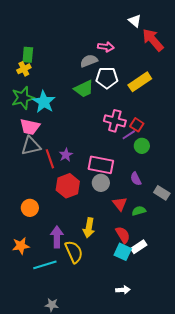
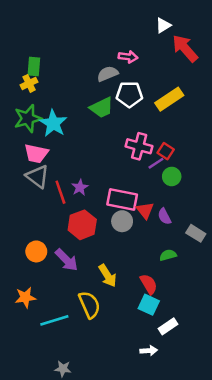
white triangle: (135, 21) -> (163, 25), turned 48
gray triangle: (31, 146) -> (37, 176), turned 50
red triangle: (120, 204) -> (145, 210), moved
yellow arrow: (89, 228) -> (108, 276), turned -42
purple arrow: (57, 237) -> (66, 260), moved, turned 135
white rectangle: (139, 247) -> (168, 326), moved

